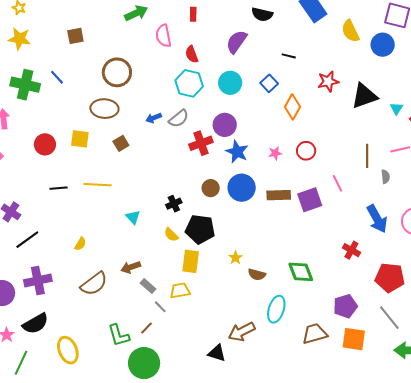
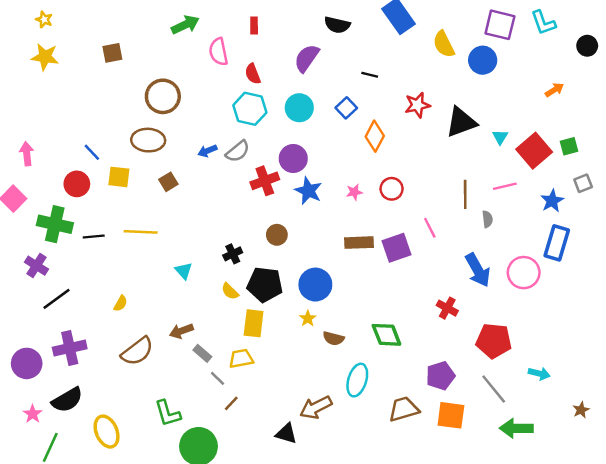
blue line: (57, 77) -> (92, 152), moved
green cross: (25, 85) -> (55, 224), moved
blue circle: (242, 188) -> (315, 285), moved
brown line: (147, 328) -> (231, 403), moved

